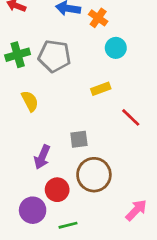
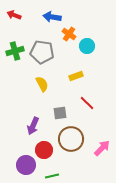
orange cross: (98, 18) -> (69, 34), moved
yellow semicircle: (30, 101) -> (42, 84), moved
red line: (131, 117) -> (87, 103), moved
pink arrow: (136, 210) -> (102, 148), moved

